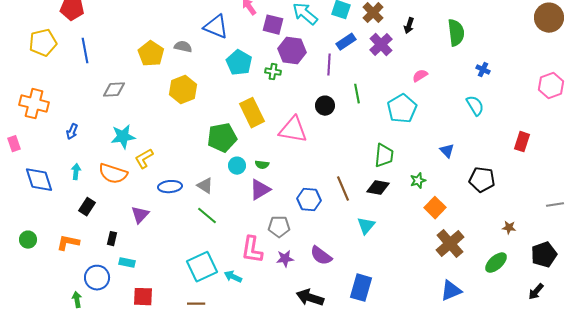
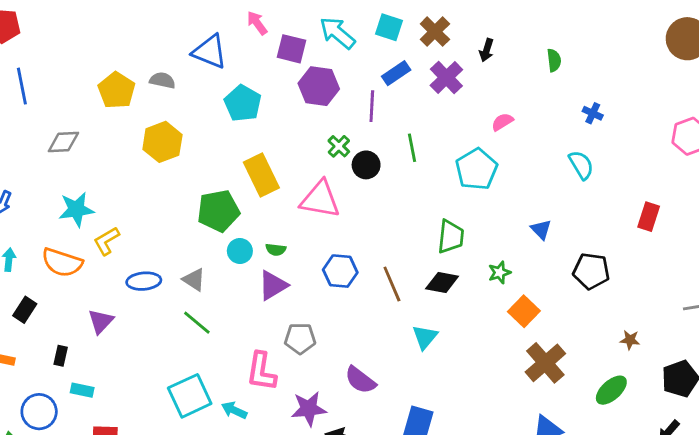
green semicircle: (456, 33) -> (554, 60), size x0.6
green cross: (273, 72) -> (339, 146), moved, turned 35
blue hexagon: (309, 200) -> (340, 271), moved
purple star: (285, 259) -> (309, 409), moved, size x1.4

